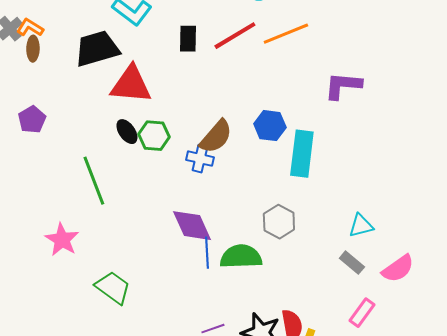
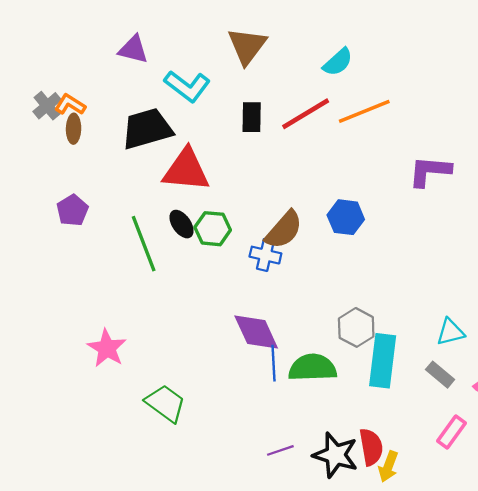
cyan rectangle: (302, 154) -> (383, 361), moved
green line: (94, 181) -> (144, 244), moved

